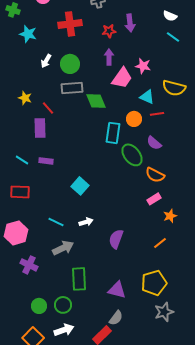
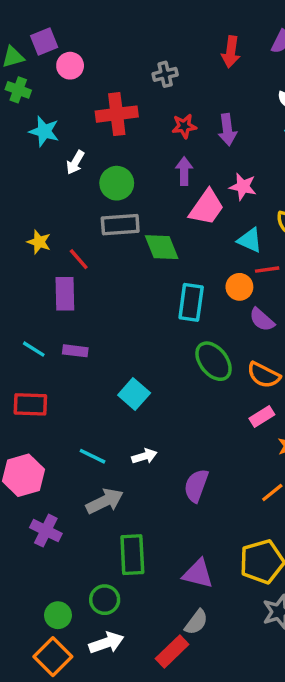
purple arrow: (130, 23) -> (227, 130), moved
white arrow: (46, 61) -> (75, 162), moved
orange circle: (134, 119) -> (239, 287), moved
green ellipse: (132, 155) -> (214, 361), moved
green circle: (39, 306) -> (58, 615), moved

